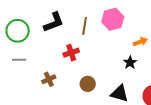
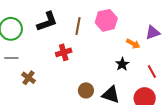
orange arrow: (140, 42) -> (133, 44), turned 48
brown cross: (49, 79) -> (28, 78), moved, turned -32
brown circle: (88, 84) -> (86, 90), moved

